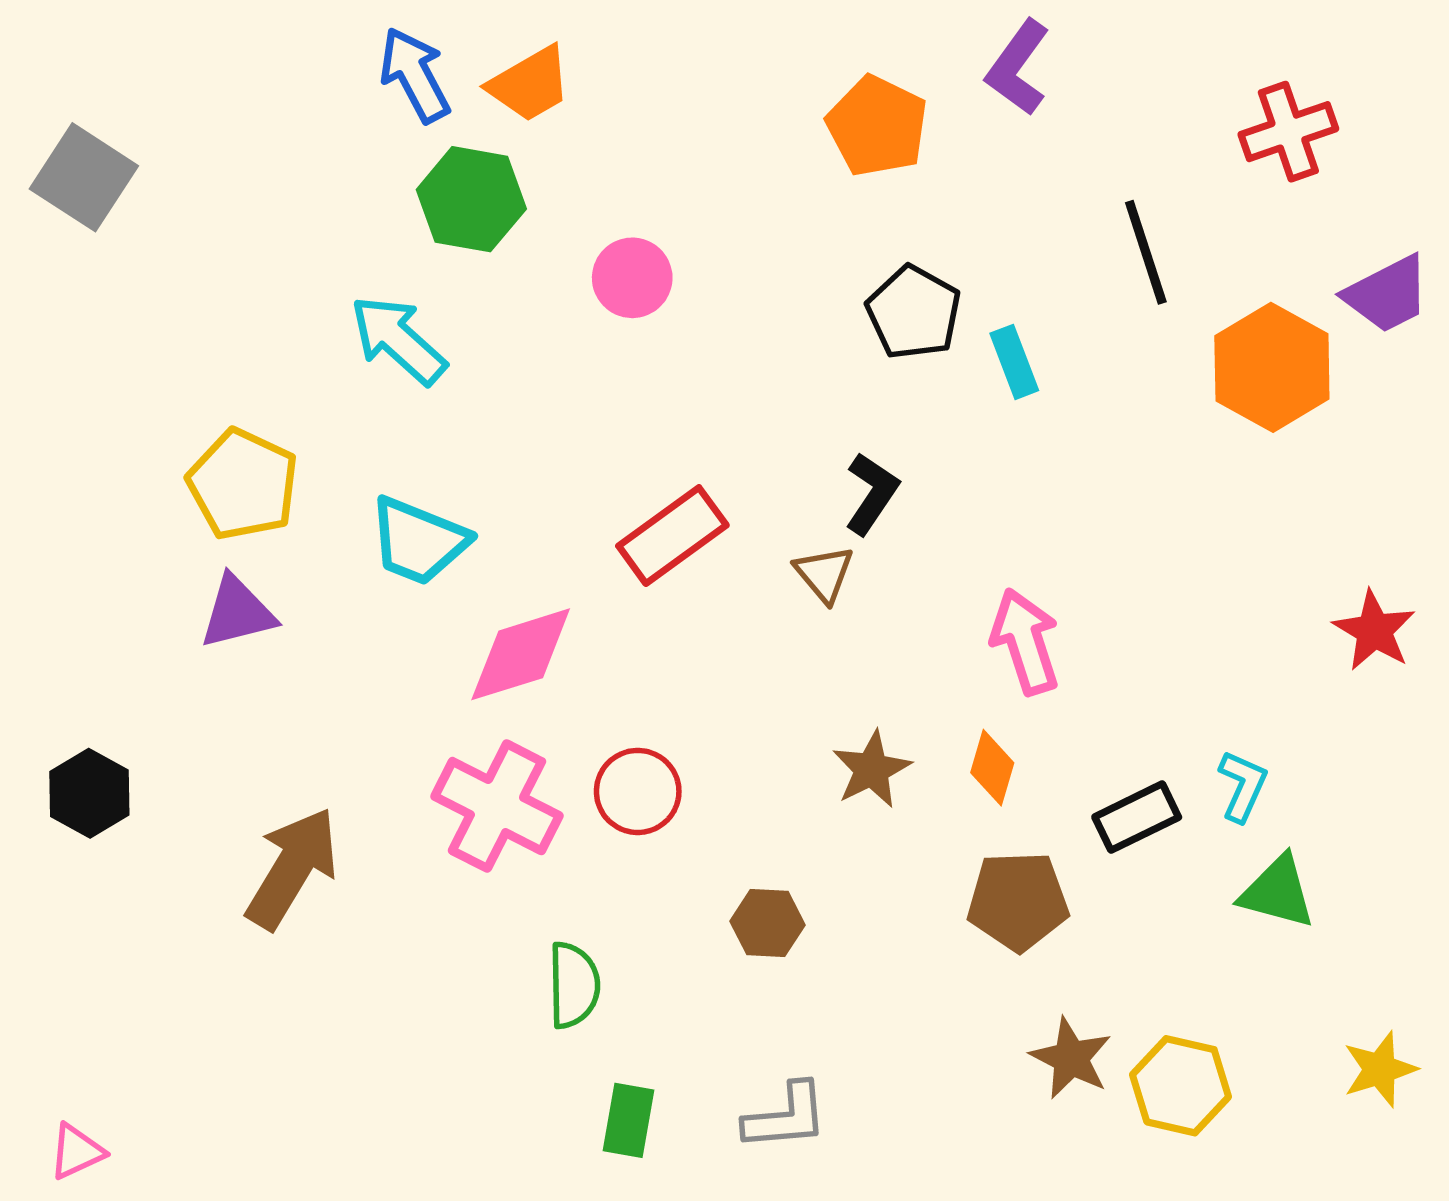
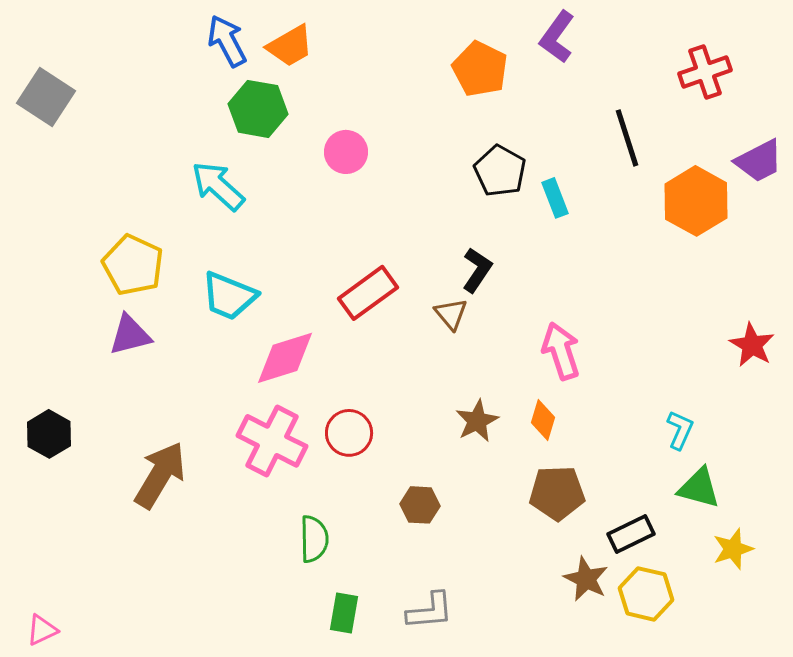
black rectangle: (1137, 817) -> (631, 534), moved
yellow star: (1380, 1069) -> (733, 549), moved

